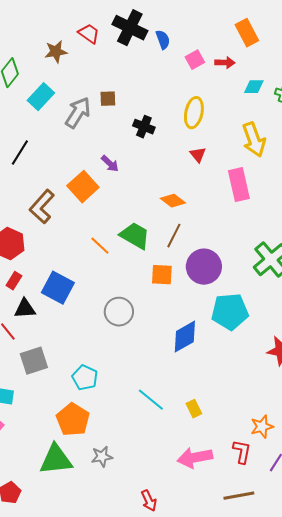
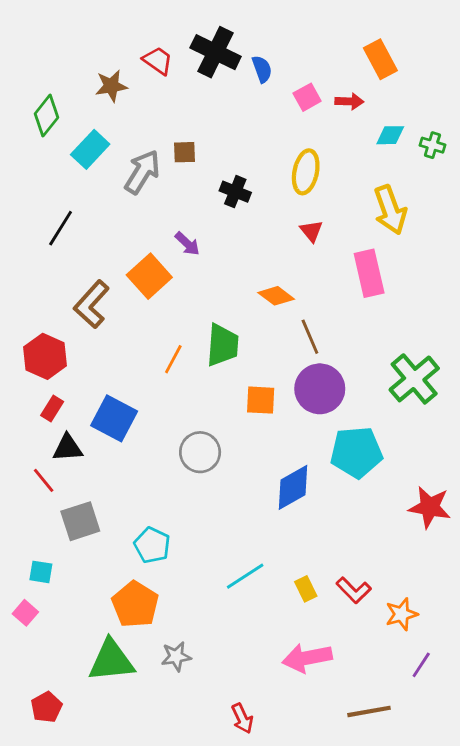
green trapezoid: (135, 236) -> (223, 345), turned 64
brown line: (174, 236) -> (310, 337), moved, turned -50
orange line: (100, 246) -> (173, 359), turned 75
cyan line: (151, 400) -> (245, 576), turned -72
red L-shape: (242, 452) -> (354, 590), moved, turned 125

